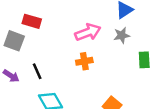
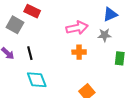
orange cross: (84, 61) -> (79, 52), moved

